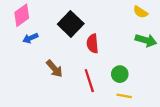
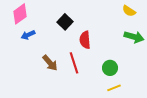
black square: (71, 24) -> (65, 22), size x0.7
red line: (89, 81) -> (74, 63), moved
yellow line: (124, 96) -> (114, 88), turned -32

